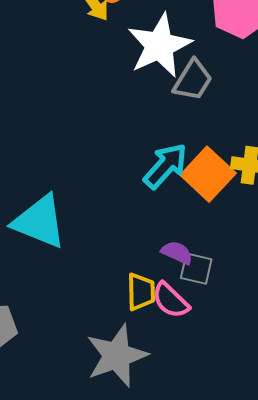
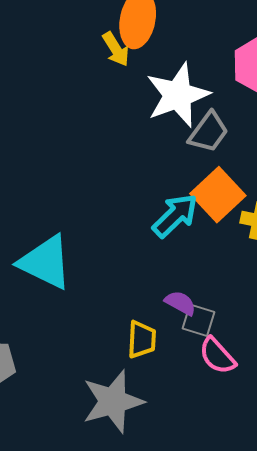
orange square: (208, 174) -> (218, 195), moved
pink semicircle: (171, 300) -> (217, 356), moved

